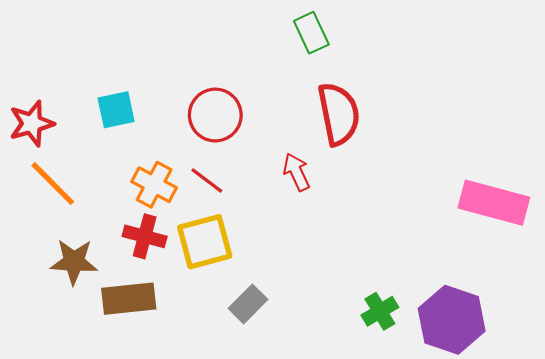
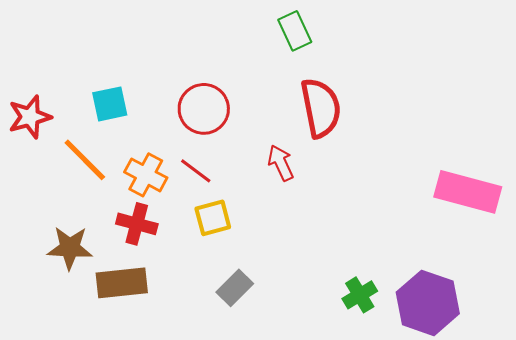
orange line: (53, 184) -> (85, 160), moved
yellow square: (205, 242) -> (213, 218), moved, size x0.7

